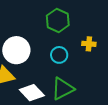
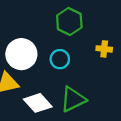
cyan circle: (59, 55) -> (60, 59), moved

